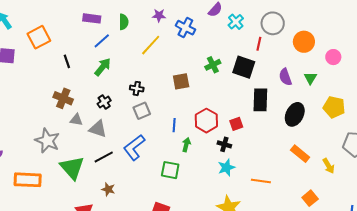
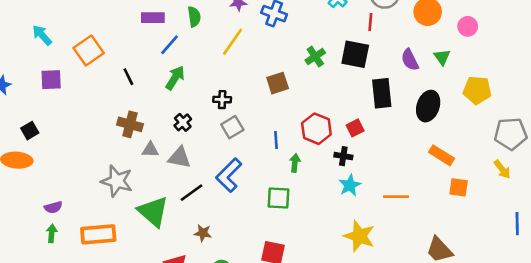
yellow arrow: (329, 166) -> (502, 169), moved
orange square: (310, 198) -> (459, 187), moved, turned -35

